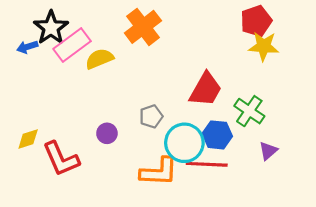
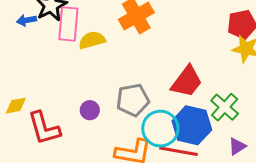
pink rectangle: (72, 45) -> (68, 24), turned -56
gray pentagon: (151, 116) -> (133, 100), size x1.5
blue hexagon: (217, 135) -> (192, 125), size x1.4

